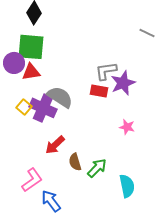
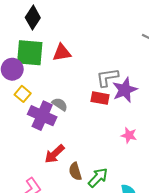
red triangle: (31, 72) -> (62, 53), moved
gray semicircle: (60, 97) -> (60, 104), size x0.6
yellow square: (24, 107) -> (23, 94), moved

